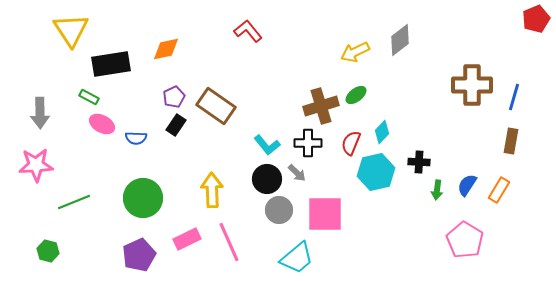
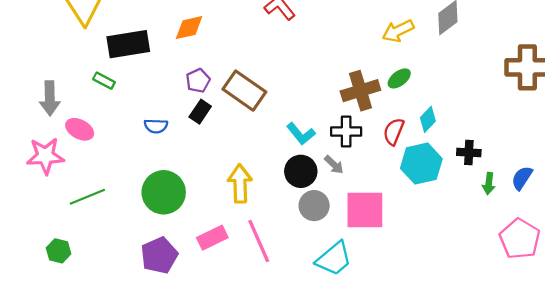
pink ellipse: (102, 124) -> (80, 129), moved

